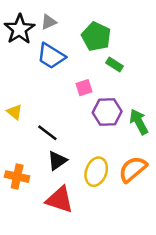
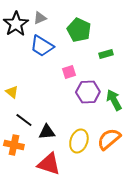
green rectangle: (114, 65) -> (106, 54), moved, turned -48
black line: (47, 133) -> (24, 120), moved
black triangle: (57, 161) -> (47, 132), turned 30

